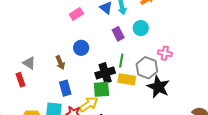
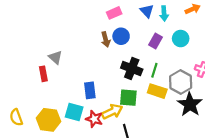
purple rectangle: (118, 34) -> (155, 41), turned 48
blue circle: (81, 48) -> (121, 36), moved
brown arrow: (60, 62) -> (106, 39), moved
black cross: (105, 73) -> (132, 69), moved, turned 30

